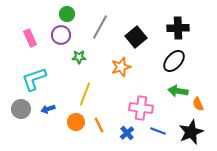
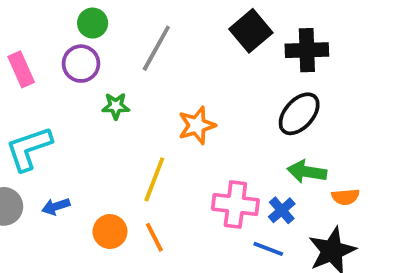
black square: (136, 37) -> (251, 31), moved
yellow line: (85, 94) -> (154, 179), moved
orange semicircle: (198, 104) -> (345, 197), turned -72
blue cross: (127, 133) -> (282, 210), moved

